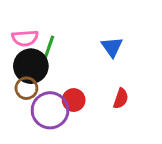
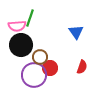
green line: (49, 48) -> (30, 18), moved
brown circle: (26, 88) -> (40, 57), moved

